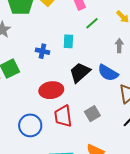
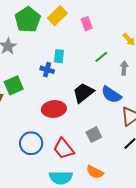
green line: (92, 23) -> (101, 57), moved
cyan rectangle: (68, 41) -> (59, 56), moved
red trapezoid: (63, 116) -> (64, 149), moved, turned -35

